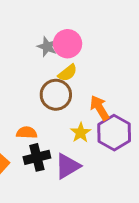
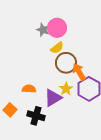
brown circle: (56, 95) -> (66, 63), moved
black cross: (37, 157) -> (36, 116), moved, turned 30
purple triangle: (68, 166) -> (53, 98), moved

